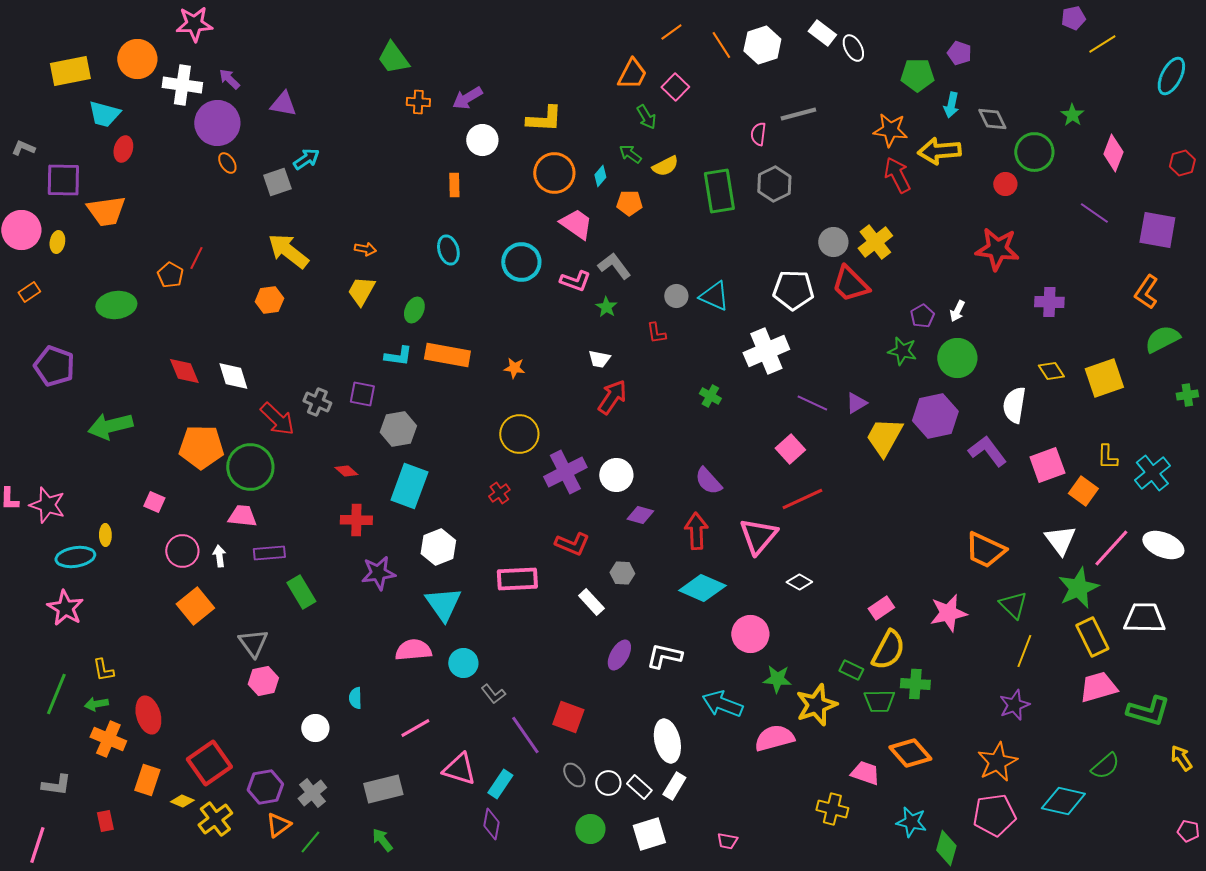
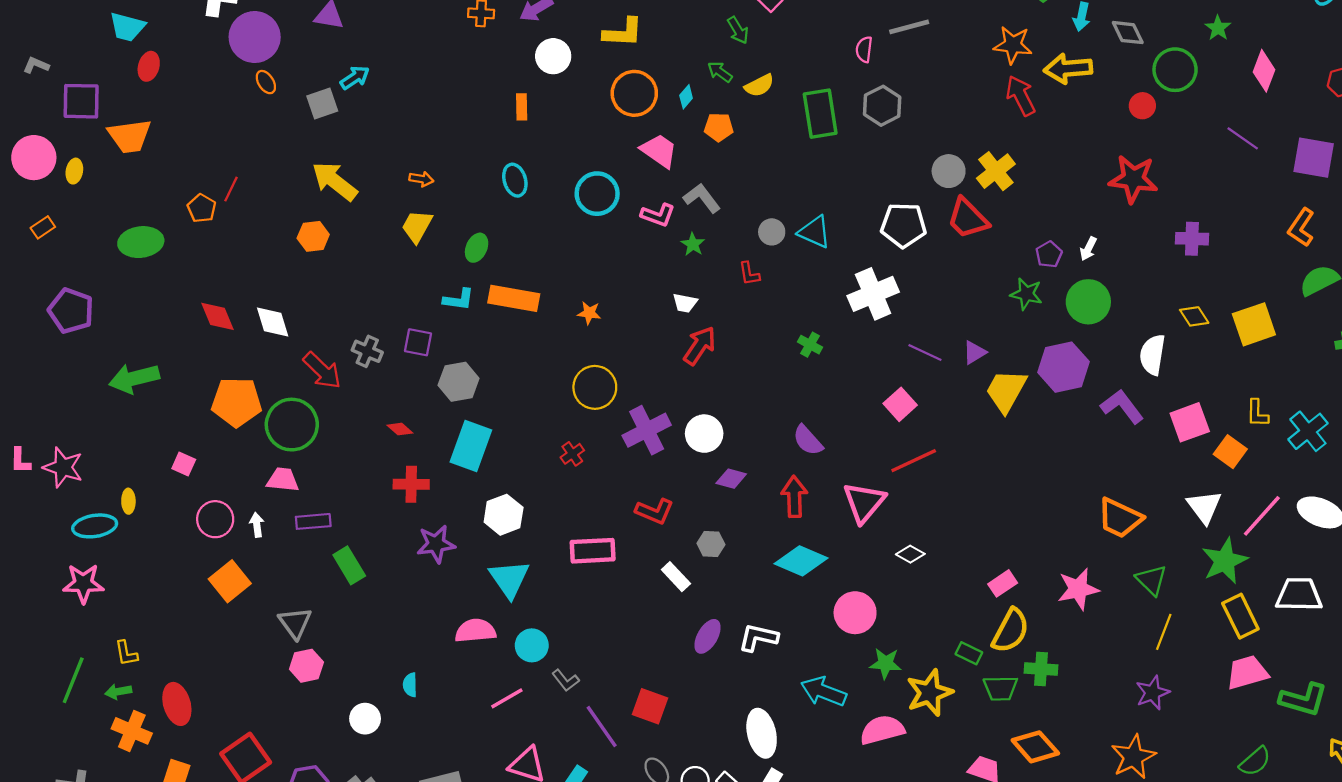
pink star: (65, 608) -> (83, 583), turned -30
pink line: (415, 728) -> (507, 698), moved

